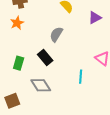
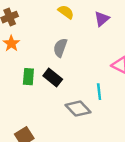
green rectangle: (19, 63) -> (28, 77), moved
gray diamond: (41, 85) -> (78, 109), moved

